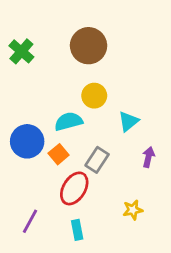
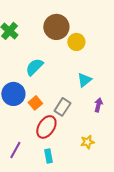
yellow circle: (94, 96) -> (76, 42), moved
cyan semicircle: (69, 121) -> (34, 67), moved, turned -30

